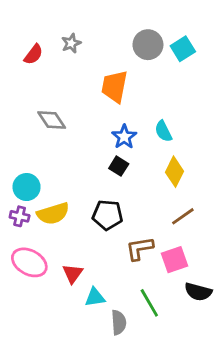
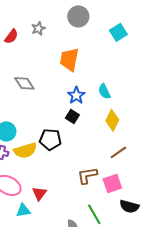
gray circle: (148, 45) -> (78, 16), moved
black pentagon: (107, 215) -> (50, 139), moved
cyan triangle: (95, 297) -> (23, 210), moved

